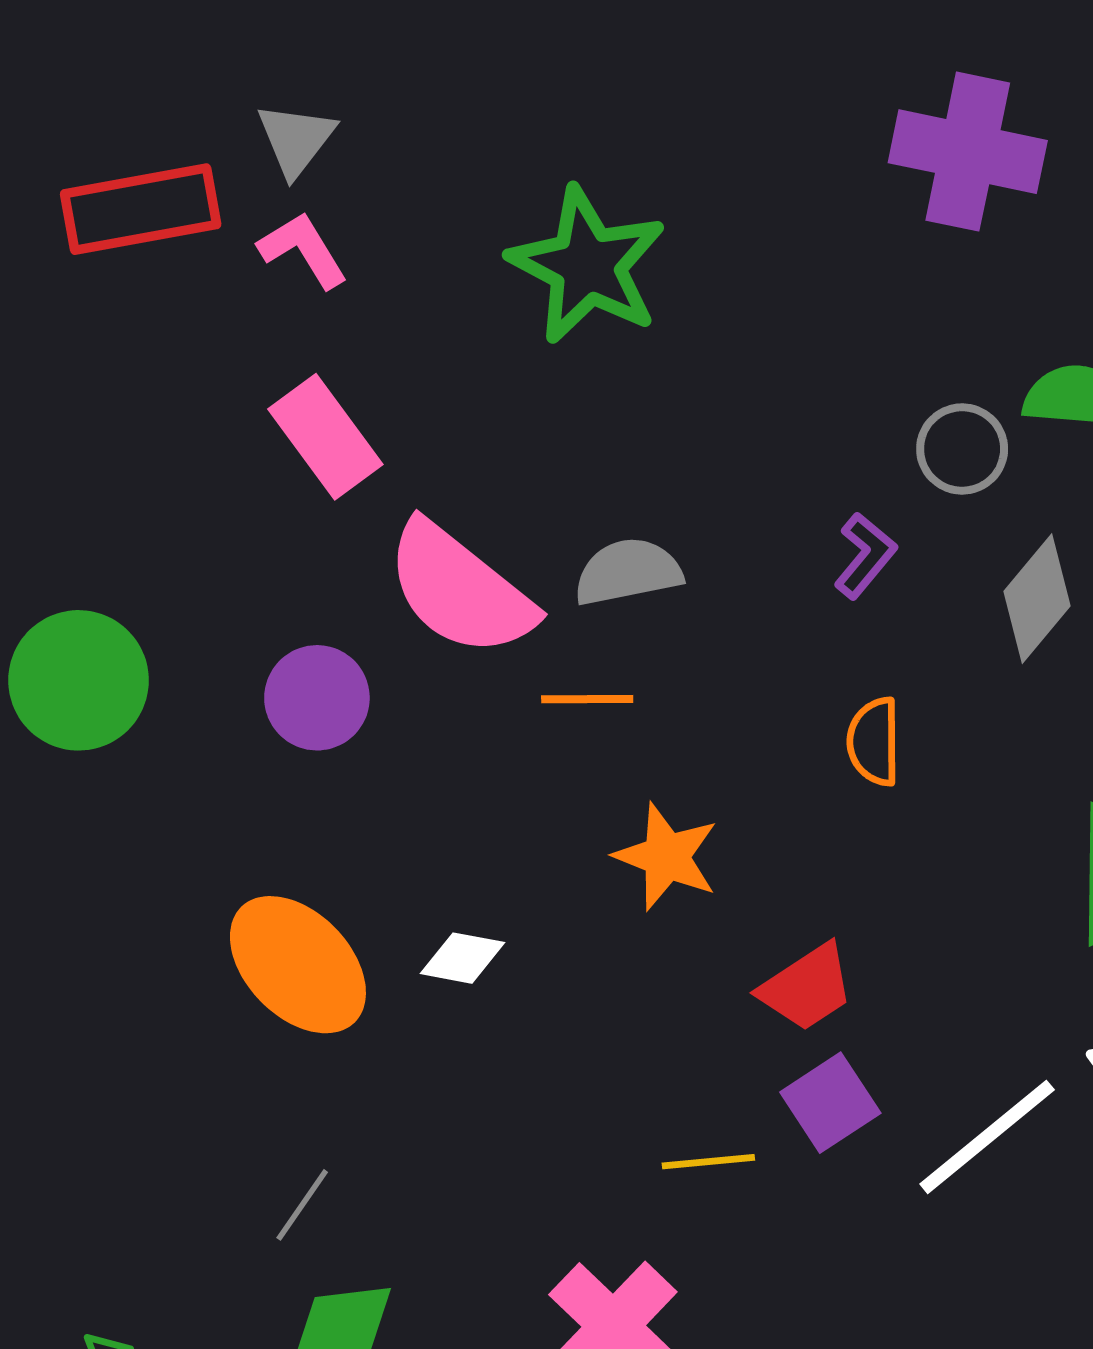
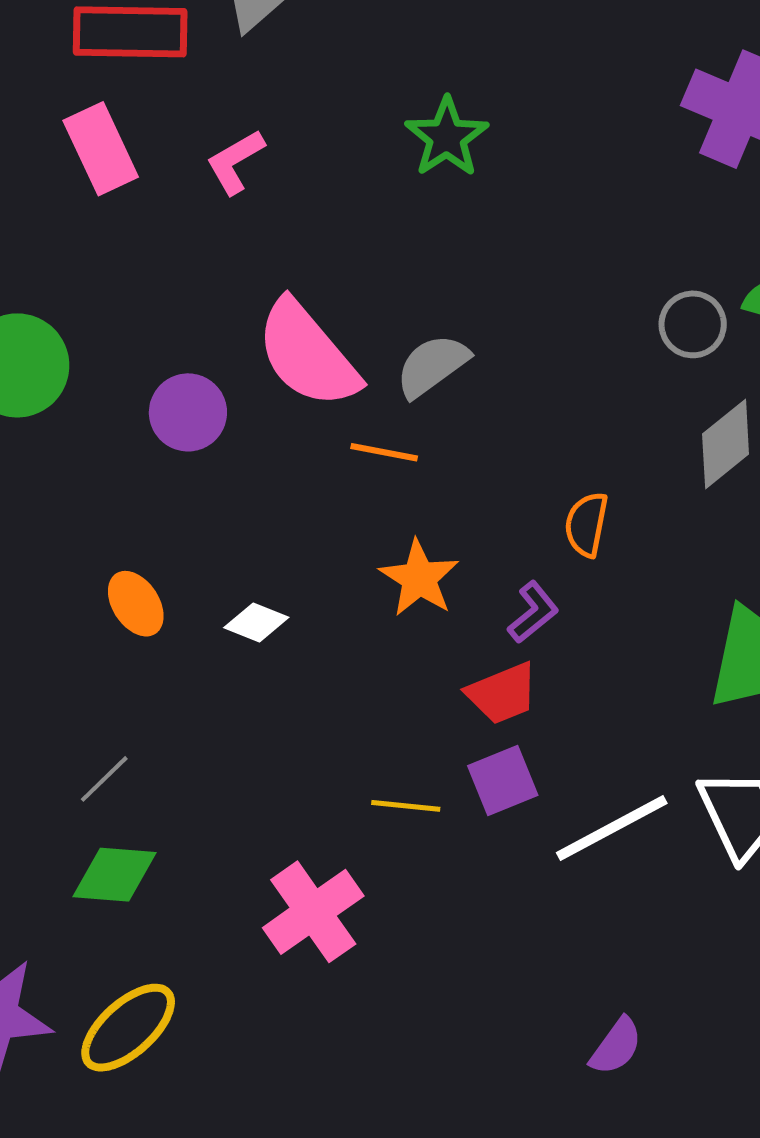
pink L-shape: (303, 250) -> (235, 162), moved, turned -100
green star: (587, 265) -> (447, 137), size x0.7
pink rectangle: (325, 437) -> (101, 149), moved
purple L-shape: (865, 556) -> (533, 612), moved
gray semicircle: (628, 572) -> (432, 366), turned -36
orange ellipse: (298, 965) -> (136, 604), size x0.6

